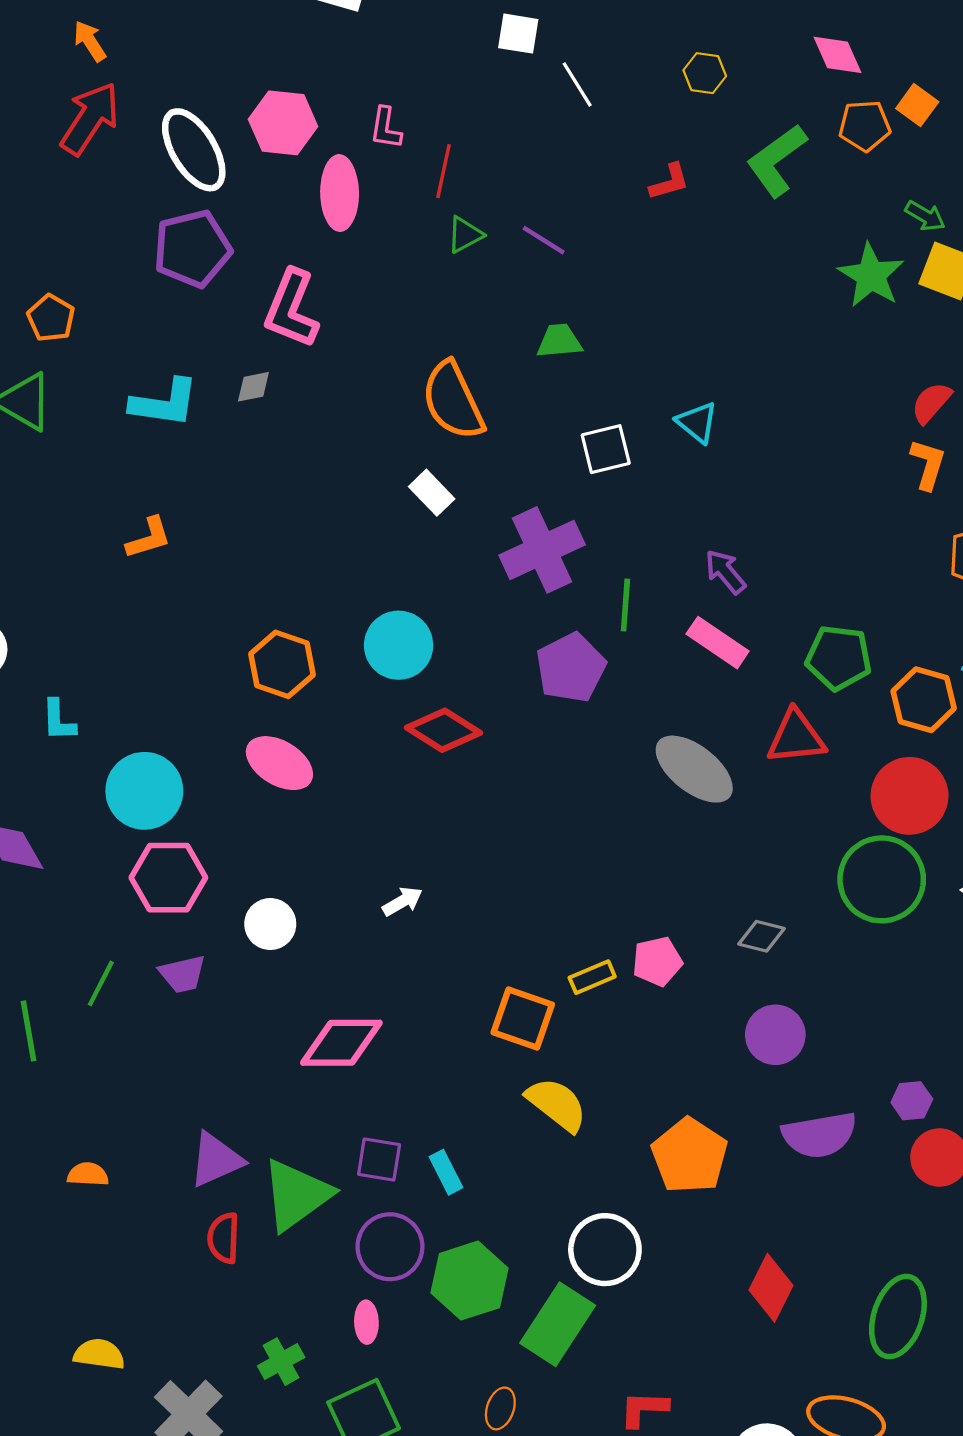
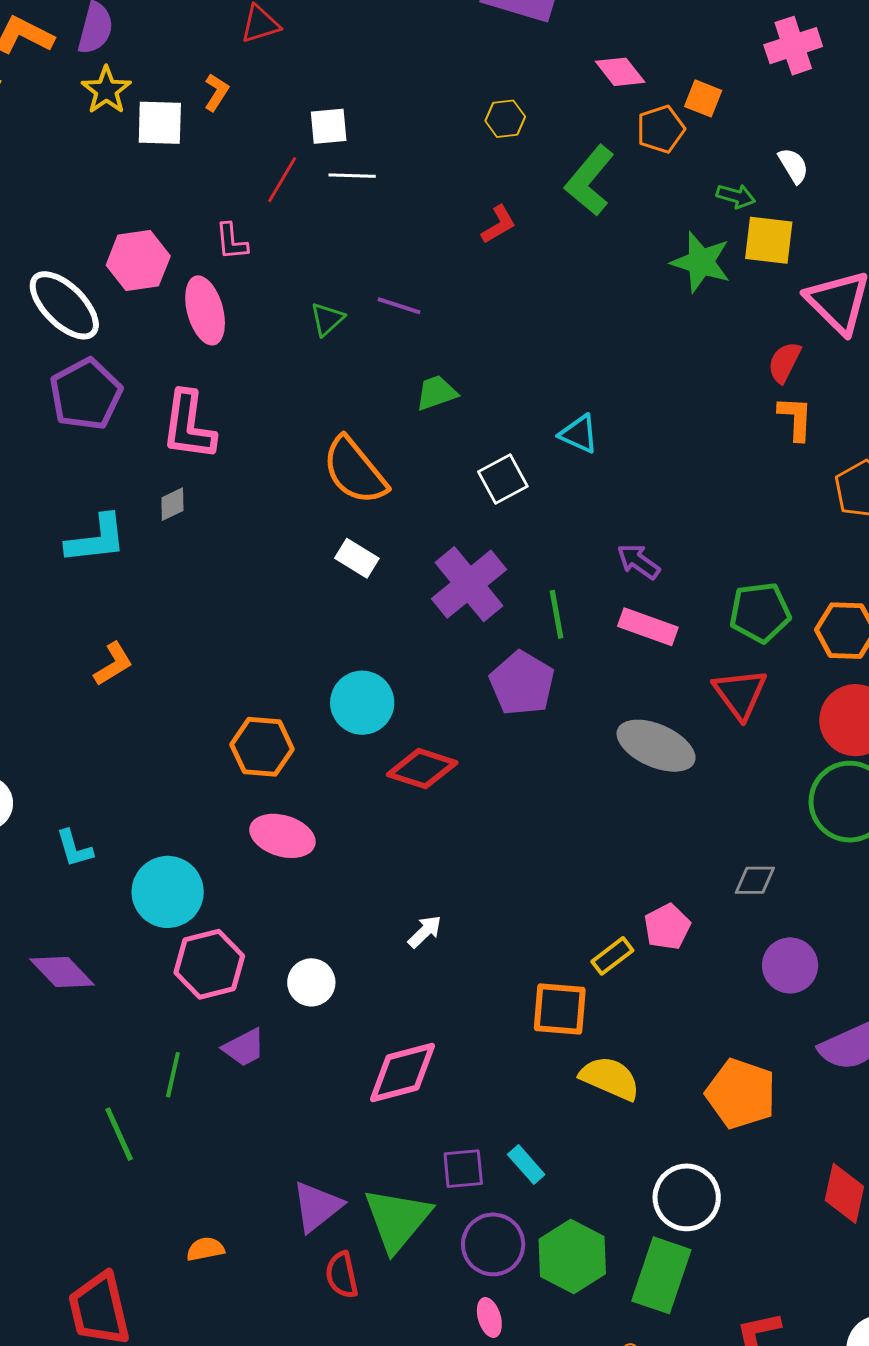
white line: (577, 84) -> (352, 176), moved, turned -42
red line: (443, 171) -> (282, 180), moved, turned 33
red triangle: (796, 737) -> (740, 694), turned -46

